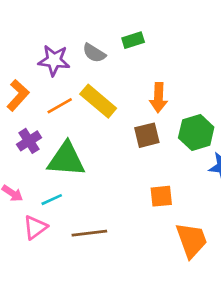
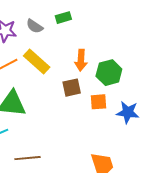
green hexagon: (196, 133) -> (109, 73), moved
orange square: (161, 196) -> (98, 102), moved

